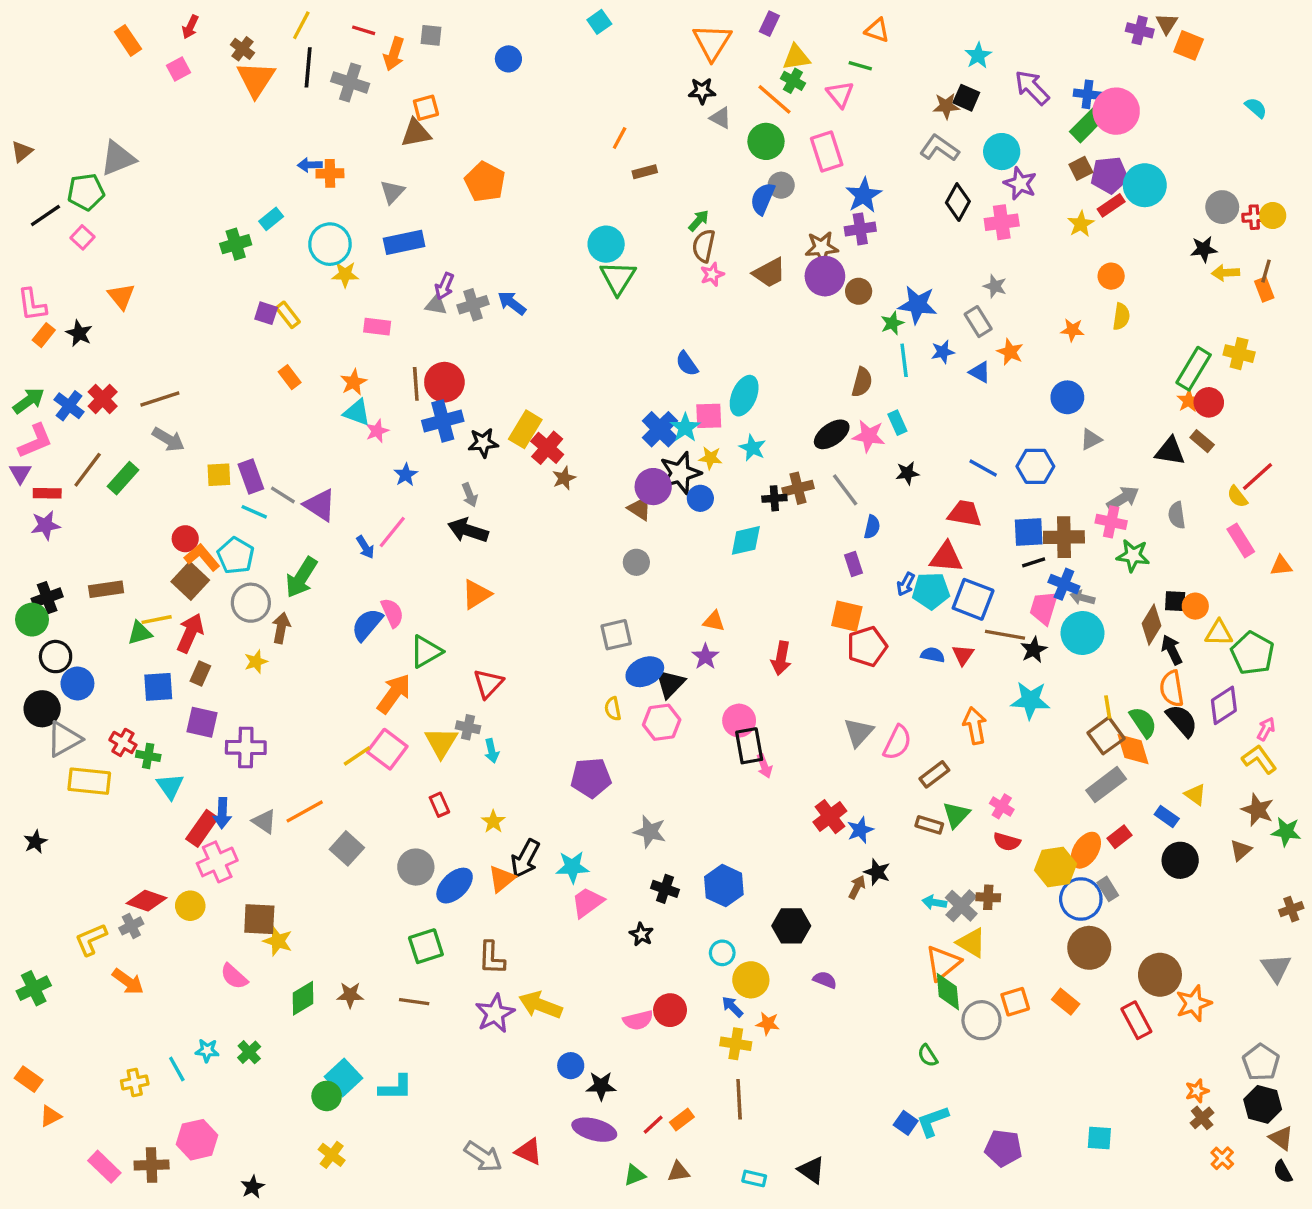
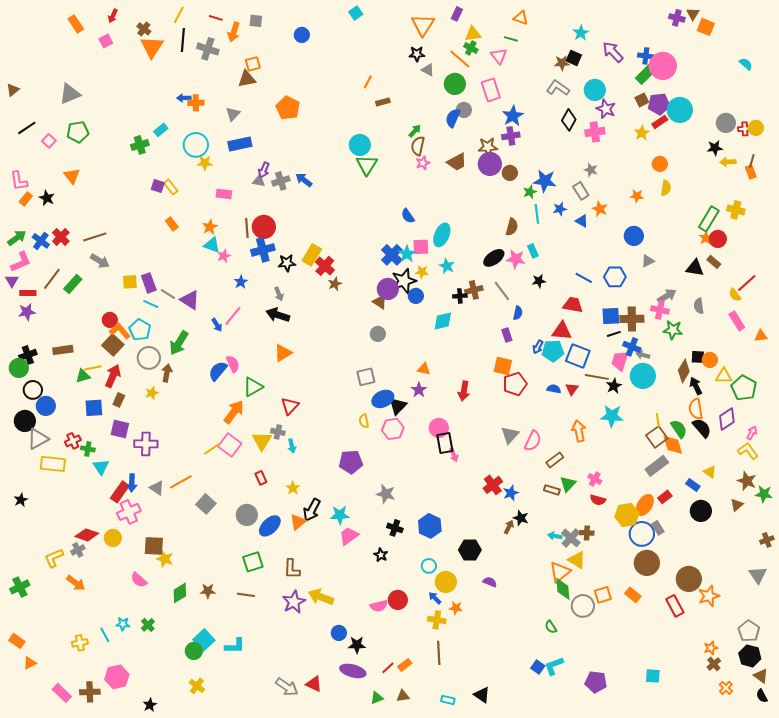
green pentagon: (86, 192) -> (78, 132), moved
red cross: (123, 742) -> (73, 441), turned 35

